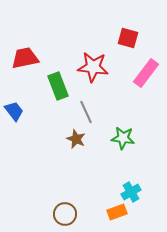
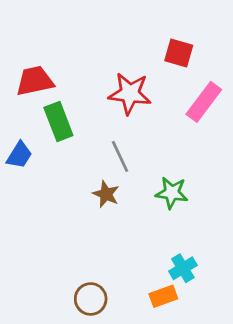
green rectangle: (58, 86) -> (58, 121), moved
blue trapezoid: (14, 111) -> (19, 155), turned 70

